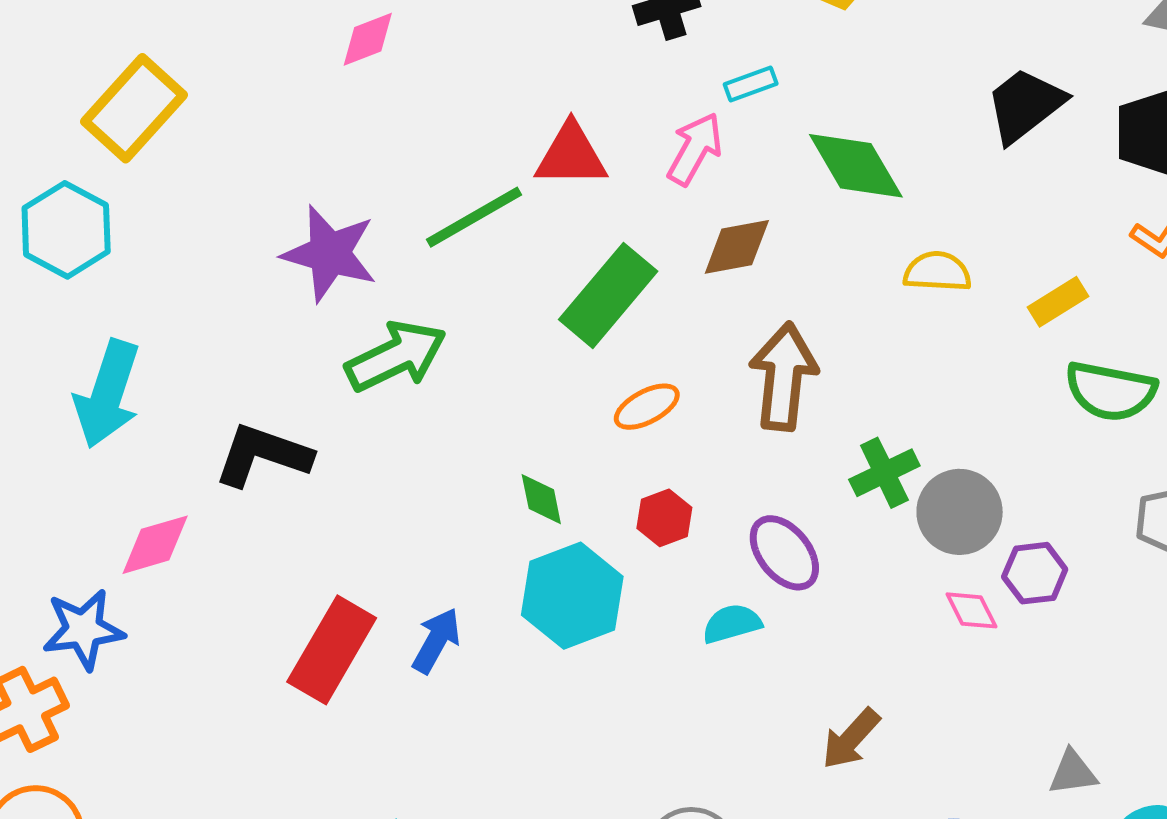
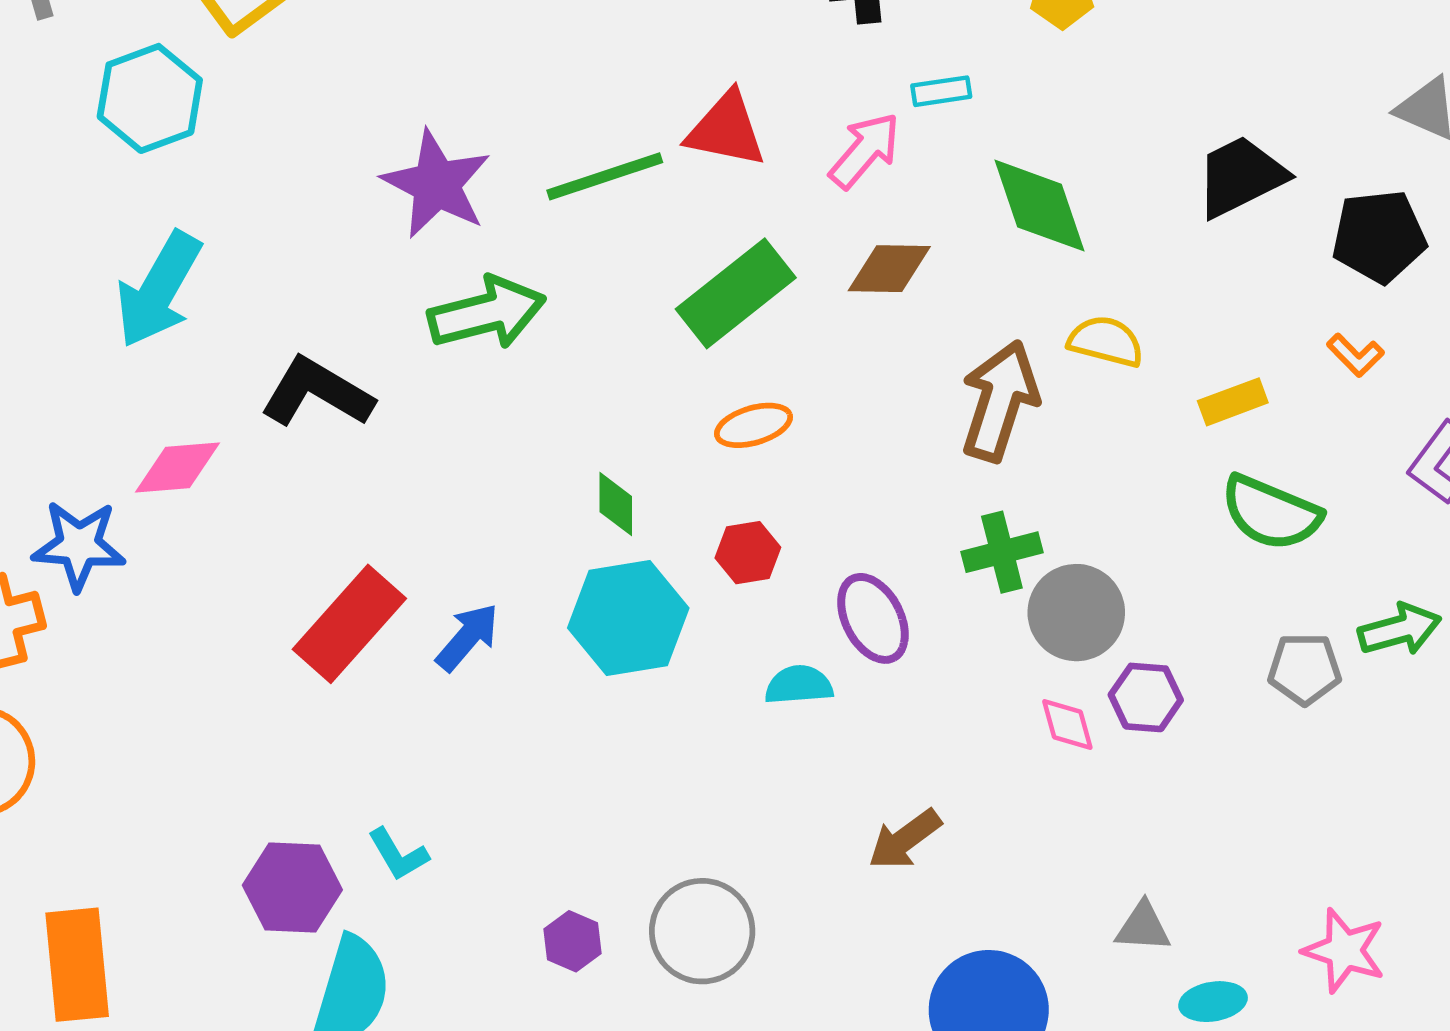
brown arrow: (783, 377) -> (1000, 401), moved

